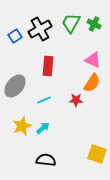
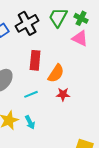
pink triangle: (93, 60) -> (80, 38), moved
orange semicircle: (92, 83) -> (56, 73), moved
cyan arrow: (43, 128) -> (30, 122), turned 104

